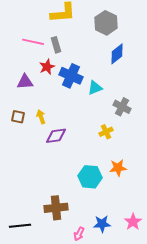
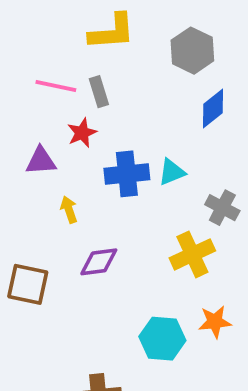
blue cross: (71, 76) -> (127, 174), moved, turned -30
brown square: (18, 117) -> (28, 284), moved, size x1.6
yellow arrow: (41, 117) -> (69, 210), moved
yellow cross: (106, 132) -> (192, 254), size x1.6

